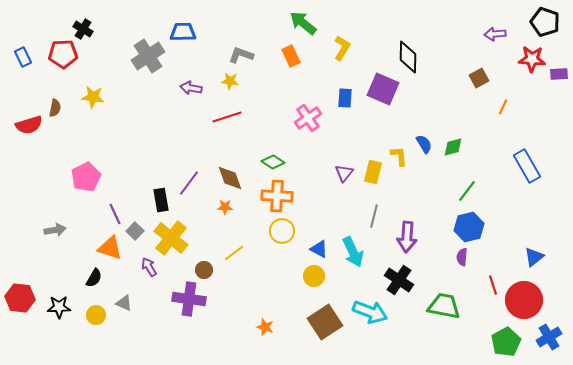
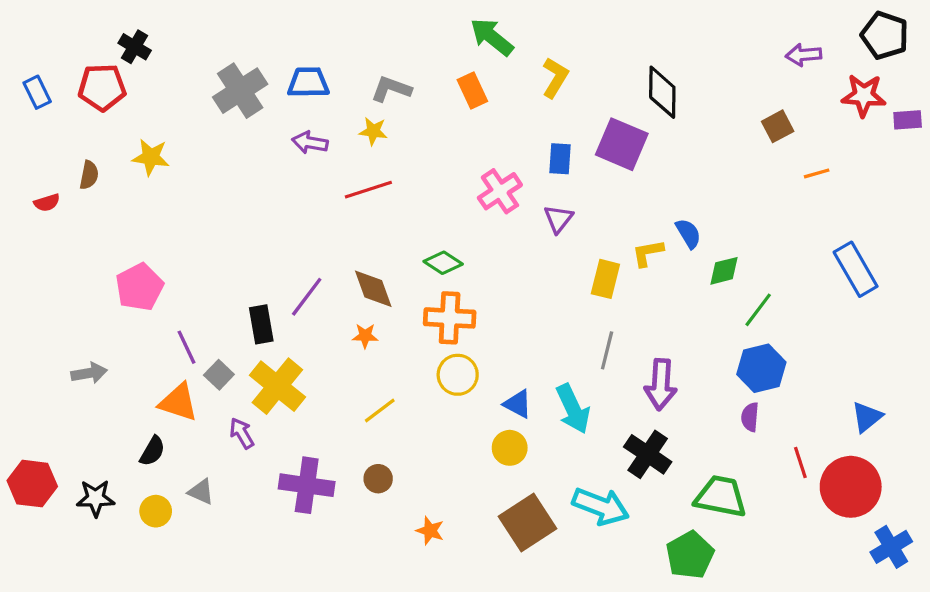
blue trapezoid: (183, 32) -> (308, 82), moved
orange line: (503, 107) -> (817, 173), turned 49
red semicircle: (29, 125) -> (47, 203), size x0.6
green diamond: (453, 147) -> (724, 271), moved
yellow L-shape: (399, 156) -> (648, 253), turned -95
purple triangle: (344, 173) -> (558, 219), moved
brown circle: (204, 270) -> (378, 479), moved
green pentagon: (506, 342) -> (690, 555), moved

